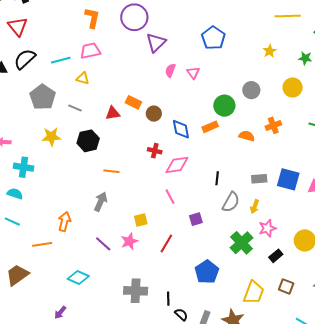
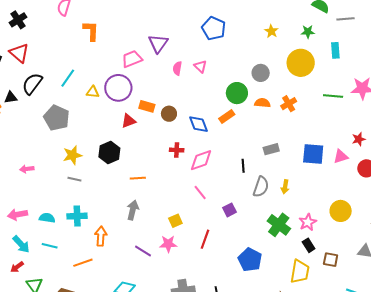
purple circle: (134, 17) -> (118, 88), moved
pink trapezoid: (90, 51) -> (132, 59), moved
cyan line: (61, 60) -> (68, 78), turned -30
yellow circle: (293, 87) -> (301, 63), size x1.4
gray line: (75, 108) -> (74, 179), moved
orange semicircle: (247, 136) -> (262, 103), moved
cyan cross: (24, 167) -> (77, 216), moved
gray rectangle: (259, 179) -> (271, 149), moved
pink star: (267, 228) -> (308, 222), moved
pink star: (129, 241) -> (168, 244), turned 30
black rectangle: (276, 256) -> (309, 245), moved, turned -72

